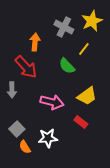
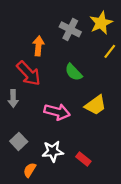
yellow line: (84, 49) -> (110, 51), moved
red rectangle: (81, 122) -> (83, 159), moved
orange semicircle: (25, 147) -> (30, 170), moved, turned 64

